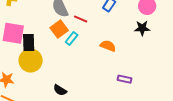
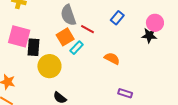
black star: (142, 28) -> (149, 35), moved
yellow circle: (31, 60) -> (49, 66), moved

